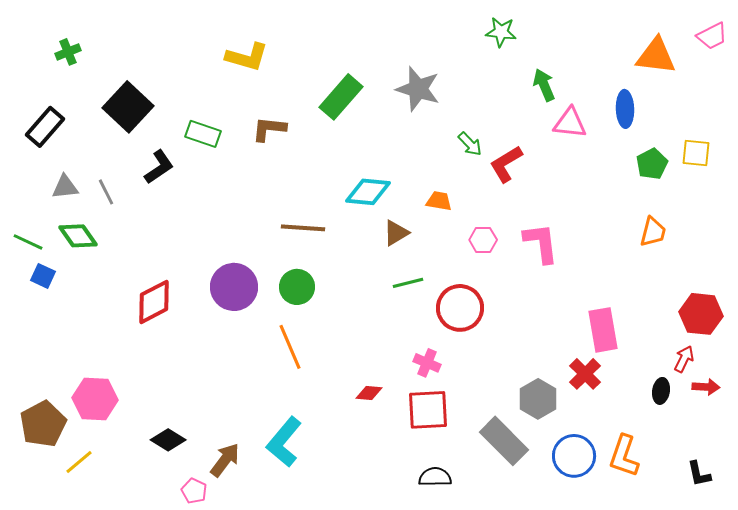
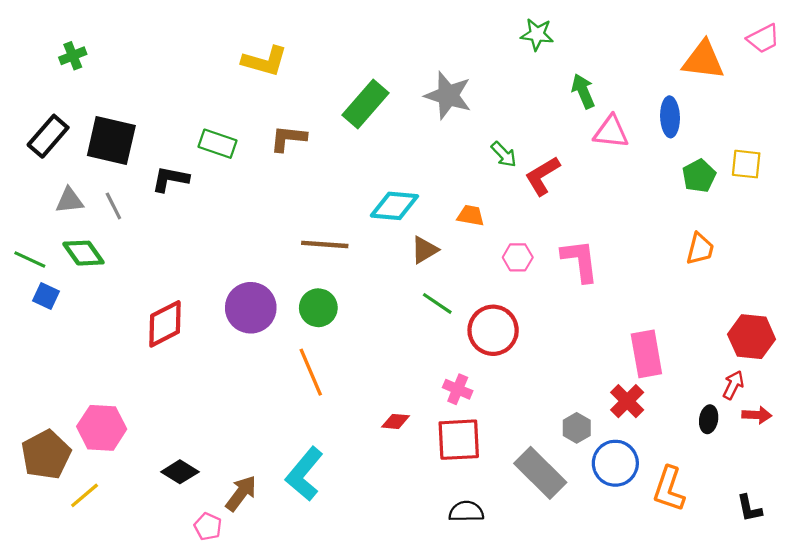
black square: (128, 107) -> (111, 140), moved, turned -30
black L-shape: (159, 167) -> (170, 179), turned -135
green line: (408, 283) -> (437, 303), turned 48
gray hexagon: (538, 399) -> (577, 428), size x0.7
blue circle: (574, 456) -> (615, 463), moved

